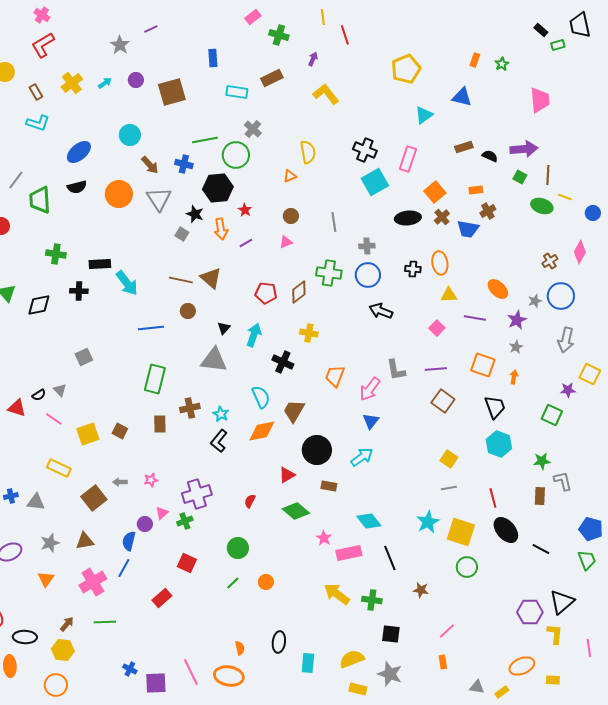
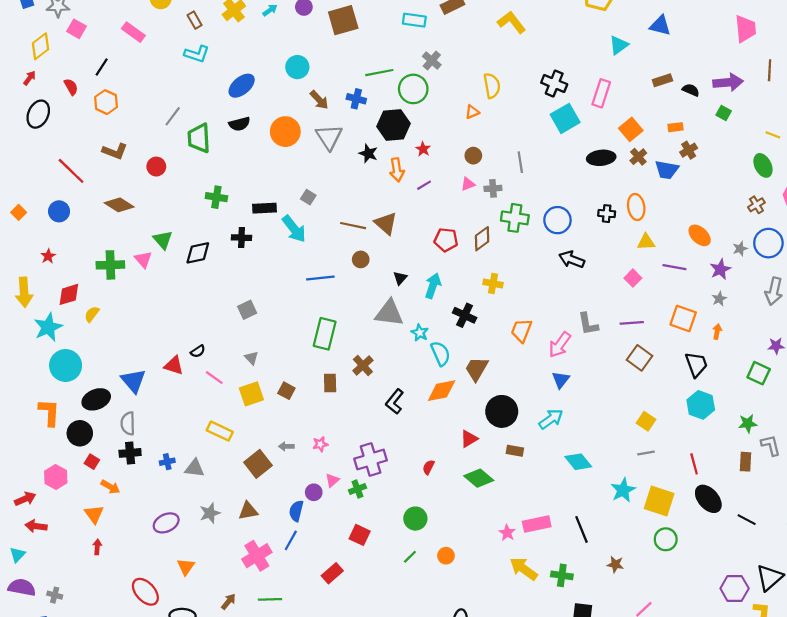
brown line: (548, 175) -> (770, 70), moved
green ellipse: (542, 206) -> (763, 165), moved, turned 45
gray square: (182, 234) -> (308, 197), moved
gray cross: (367, 246) -> (493, 188), moved
gray triangle: (60, 390) -> (251, 358), moved
brown cross: (190, 408) -> (363, 365), turned -30
cyan star: (221, 414) -> (420, 333), moved
cyan diamond: (369, 521) -> (578, 462), moved
pink star: (324, 538) -> (507, 533), moved
orange triangle: (46, 579) -> (186, 567), moved

